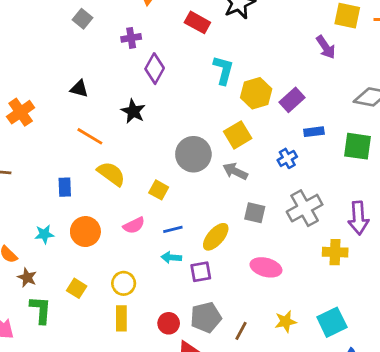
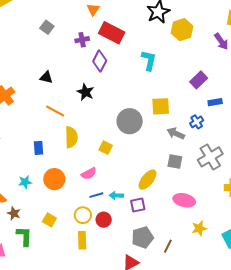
red rectangle: (197, 22) -> (112, 33), moved, size x1.4
yellow hexagon: (256, 93) -> (182, 30), moved
yellow square: (238, 135) -> (161, 106), turned 30
gray arrow: (235, 171) -> (176, 133), moved
yellow semicircle: (111, 174) -> (71, 137), turned 55
blue line: (173, 229) -> (96, 195), moved
yellow star: (286, 321) -> (199, 228), moved
red circle: (169, 323) -> (104, 220), moved

